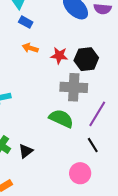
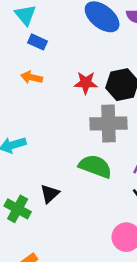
orange arrow: (30, 48) -> (32, 77), moved
black triangle: (26, 151) -> (50, 194), moved

